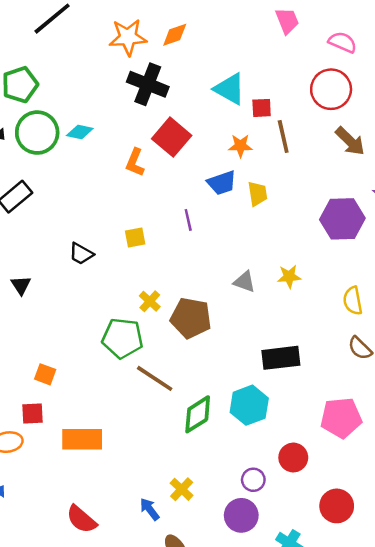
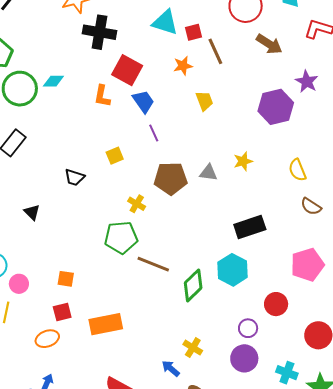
blue trapezoid: (222, 183) -> (143, 101), moved, turned -95
brown pentagon: (191, 318) -> (171, 178), moved

